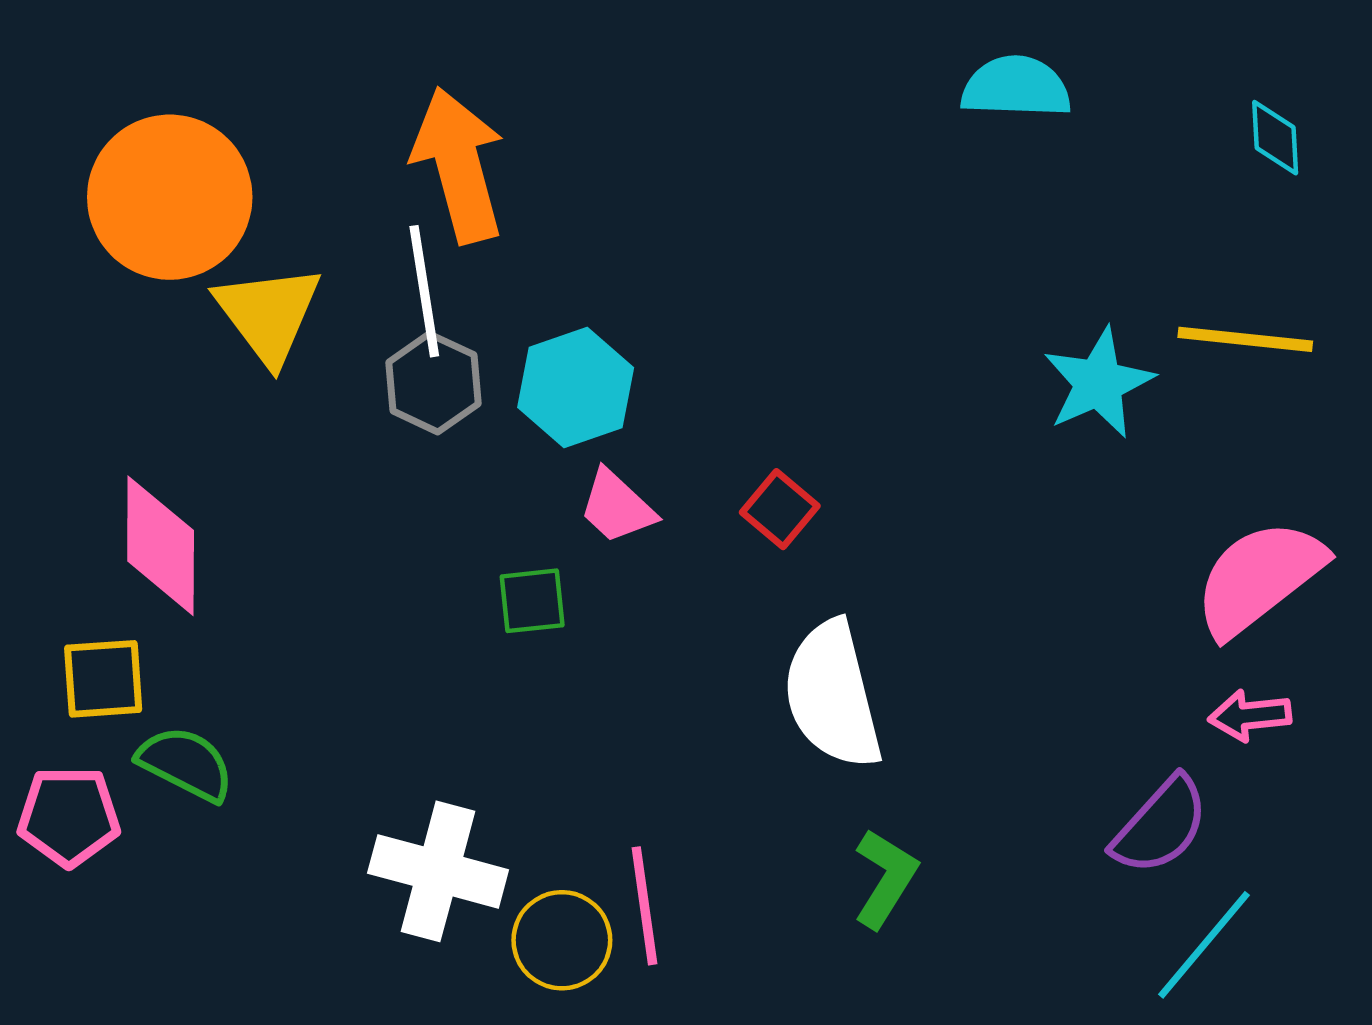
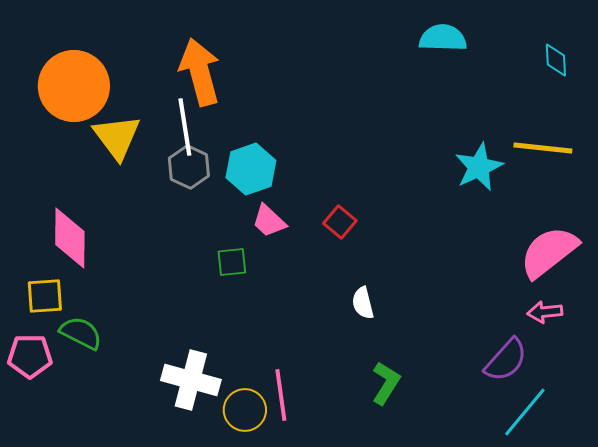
white semicircle: (833, 695) -> (363, 303), size x0.5

